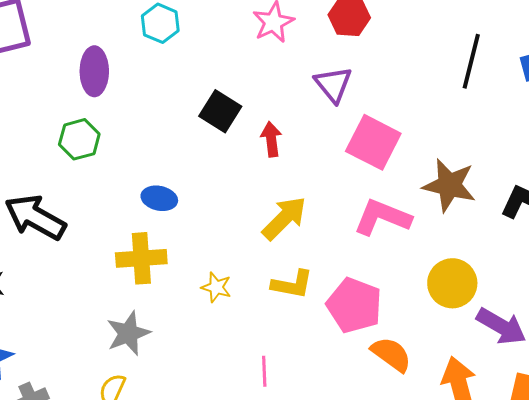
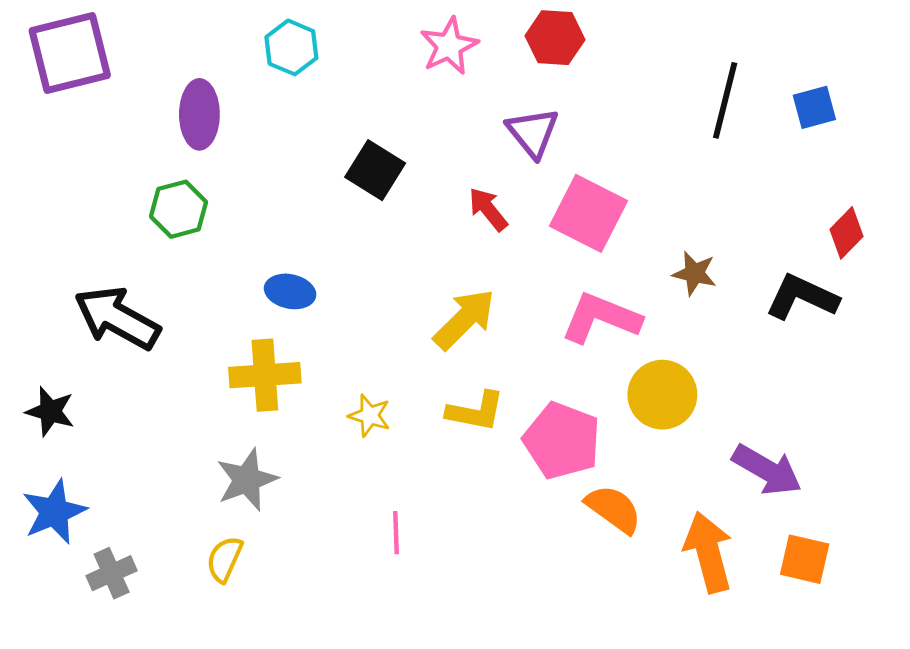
red arrow: (271, 139) -> (488, 209), moved, turned -32
brown star: (449, 185) -> (694, 273), size x0.6
yellow circle: (452, 283) -> (662, 395), moved
pink line: (264, 371) -> (396, 533), moved

